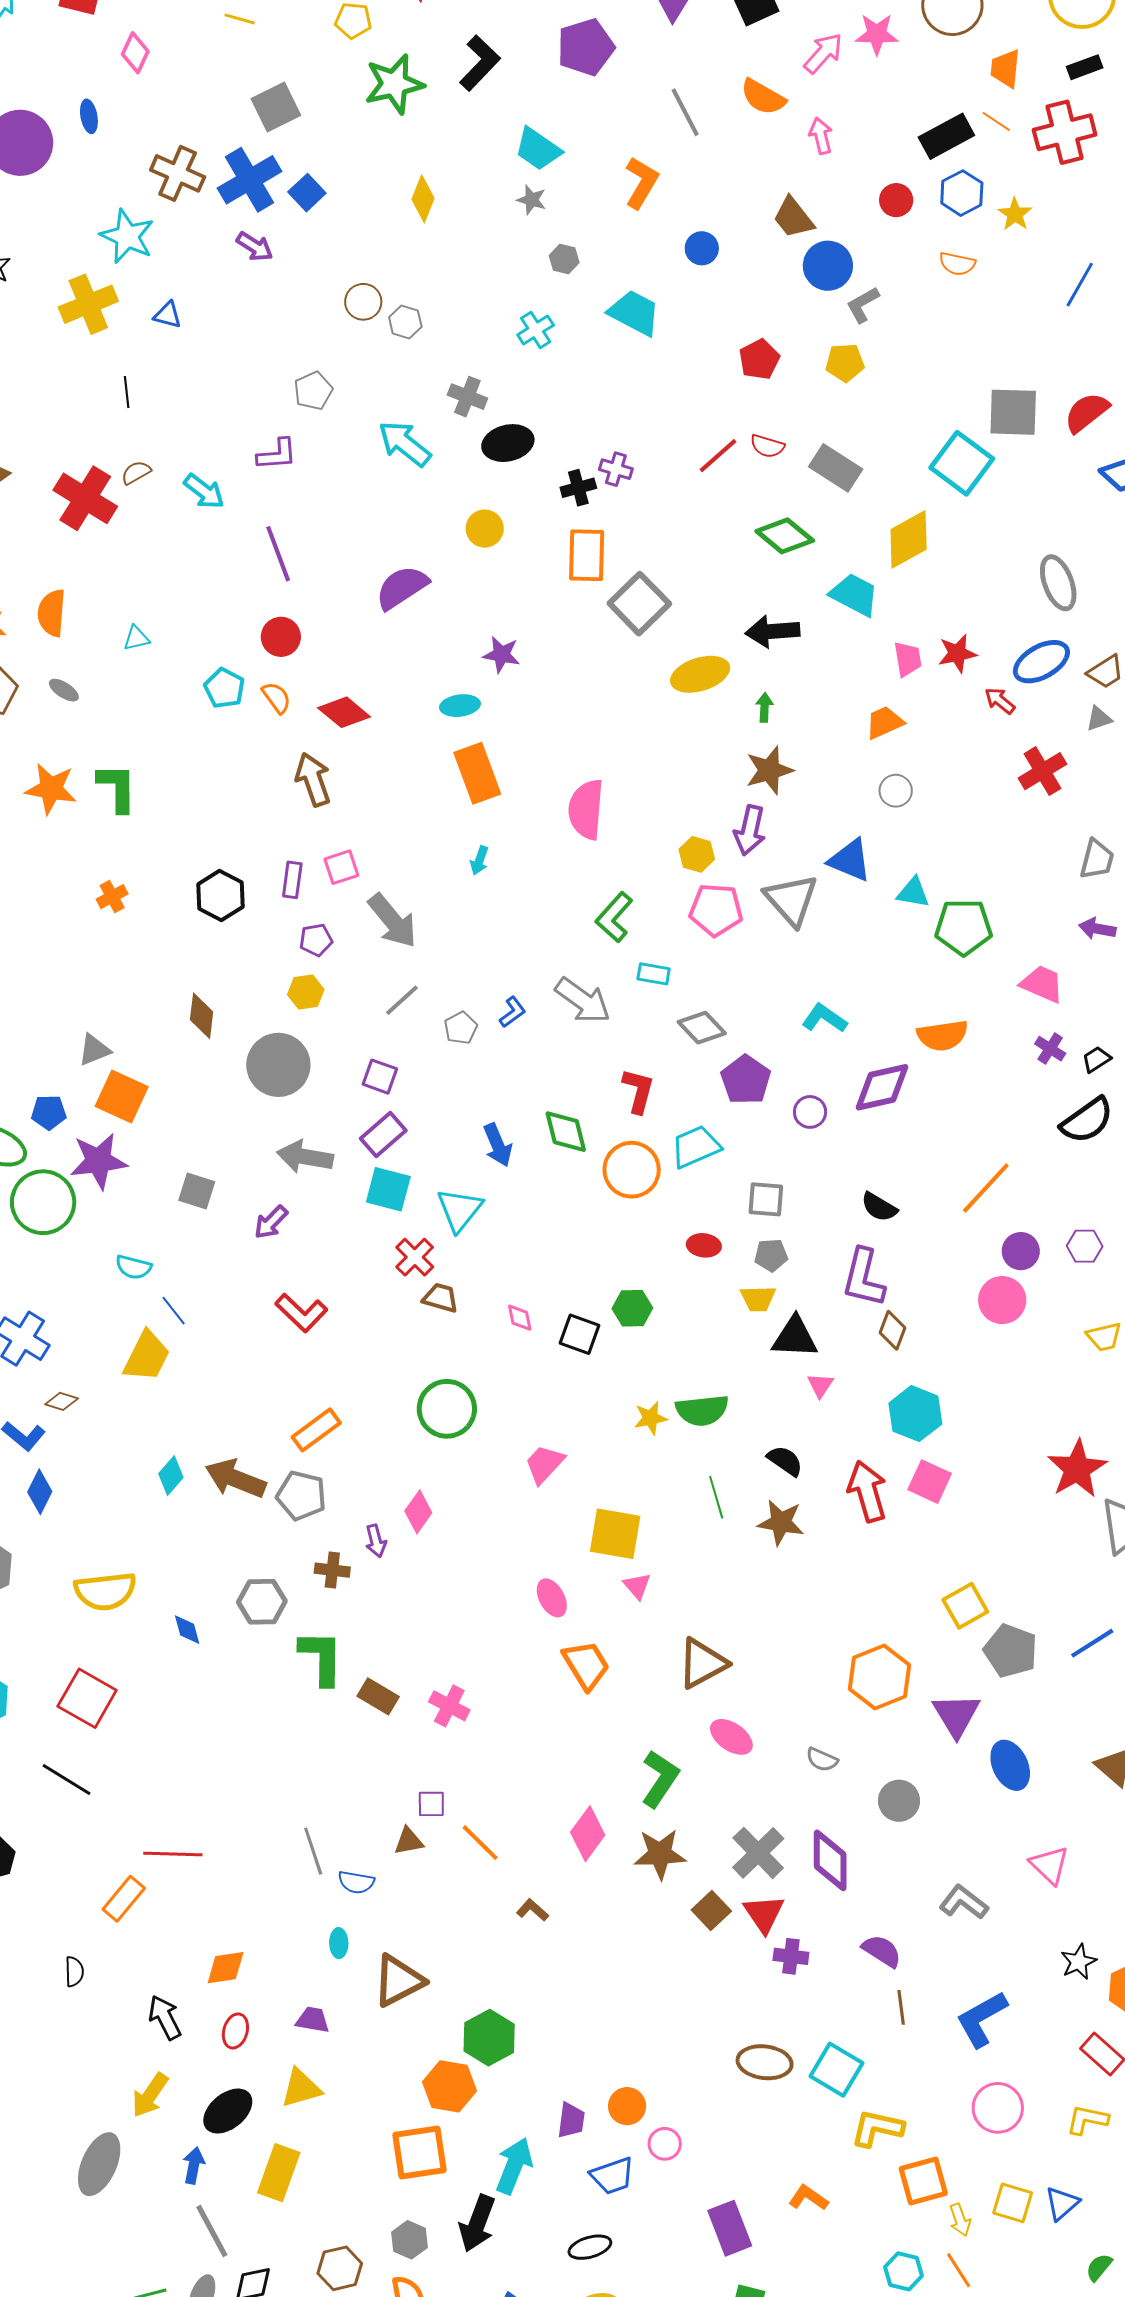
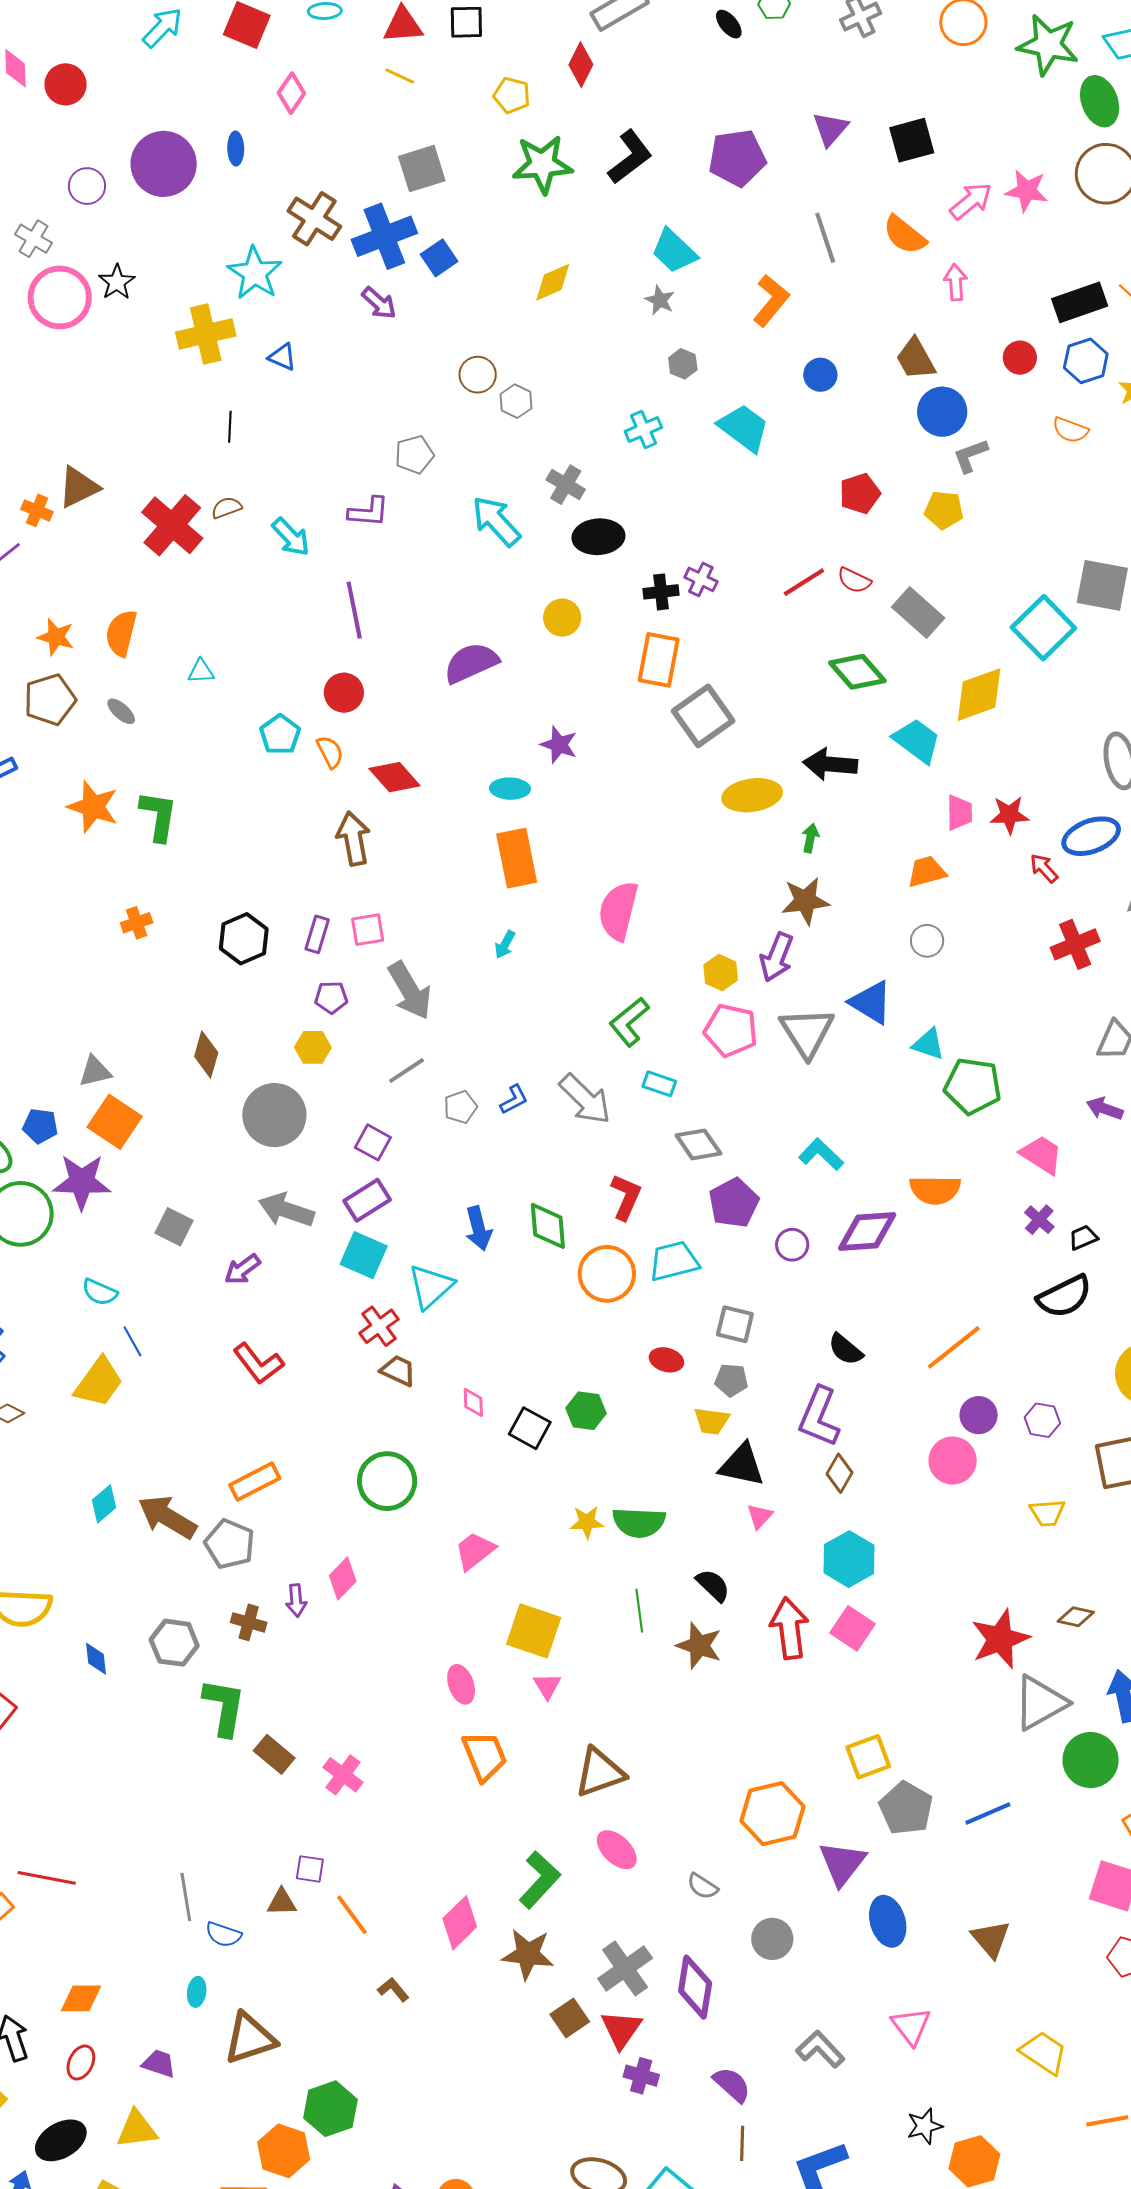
yellow diamond: (423, 199) -> (553, 282), turned 36

